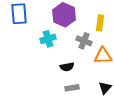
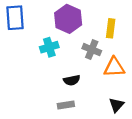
gray rectangle: (72, 88) -> (66, 105), moved

